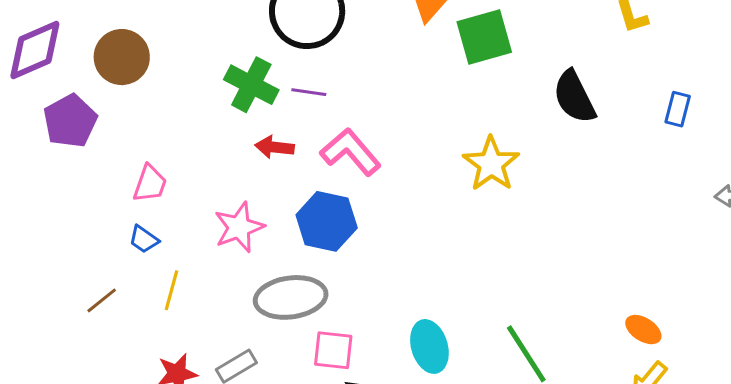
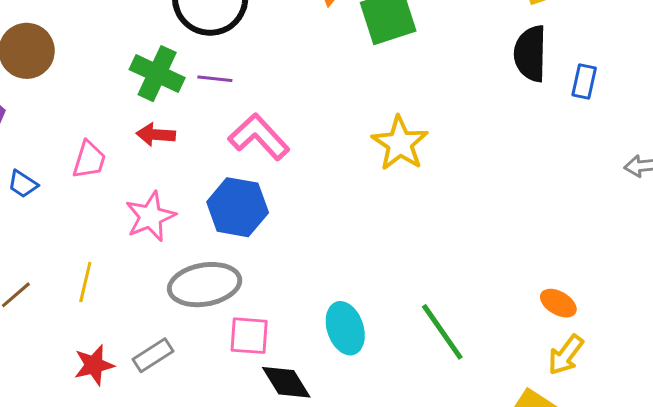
black semicircle: (574, 97) -> (530, 54), moved, turned 30
red arrow: (275, 147) -> (156, 135), moved
pink trapezoid: (150, 184) -> (89, 160), moved
blue trapezoid: (144, 239) -> (23, 184), moved

